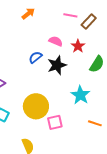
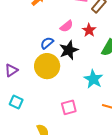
pink semicircle: (56, 41) -> (67, 26), turned 120
yellow circle: (36, 106) -> (47, 66), moved

